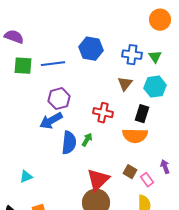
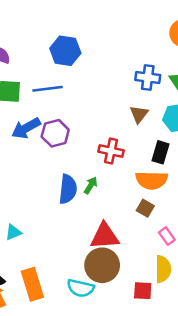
blue hexagon: (91, 49) -> (65, 51), moved
blue arrow: (51, 121) -> (26, 128), moved
brown square: (130, 172) -> (145, 208), moved
red triangle: (98, 180) -> (105, 236), turned 40

